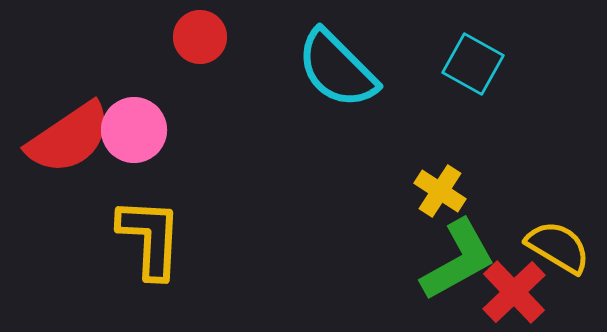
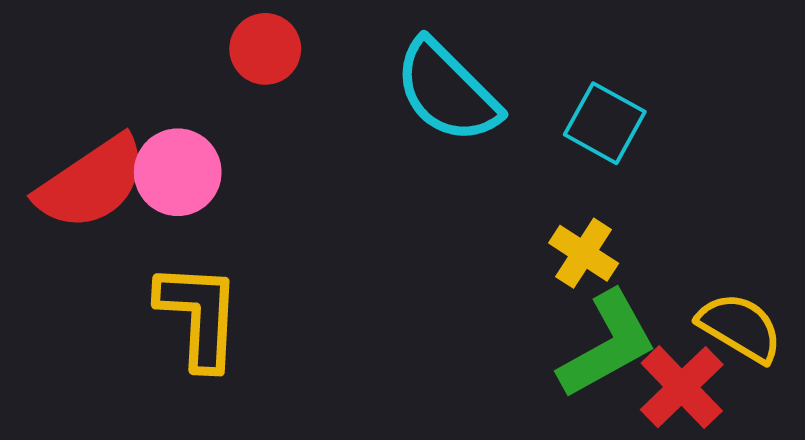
cyan square: (473, 64) -> (605, 123), moved

